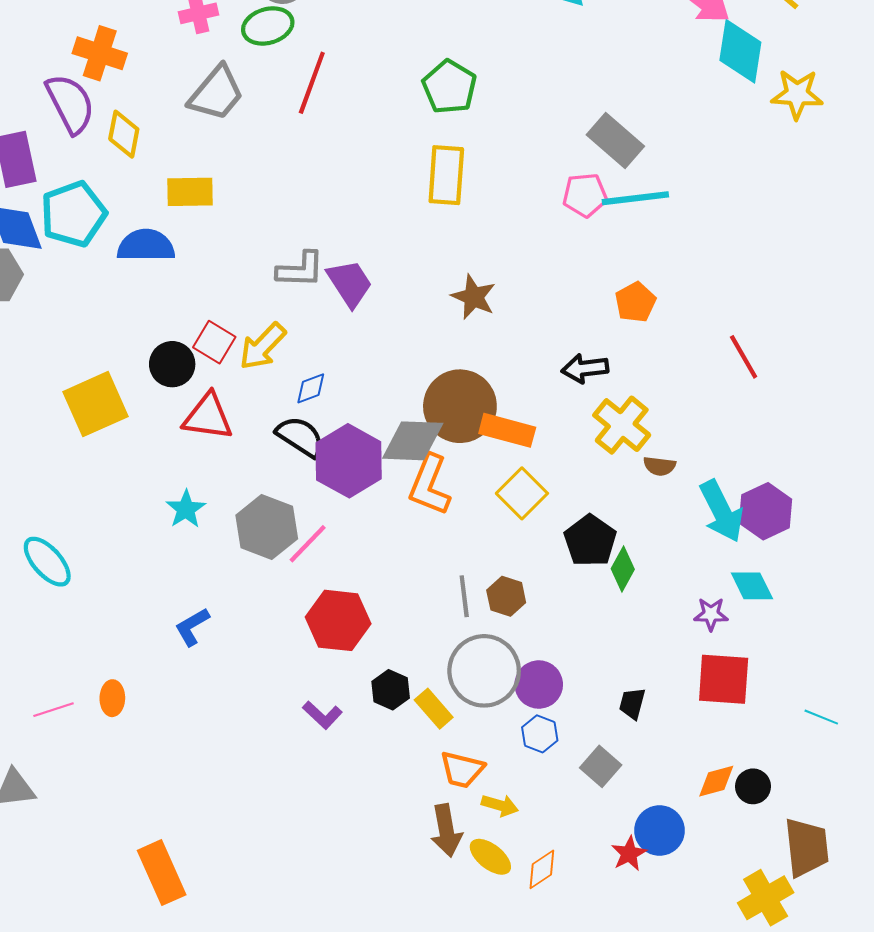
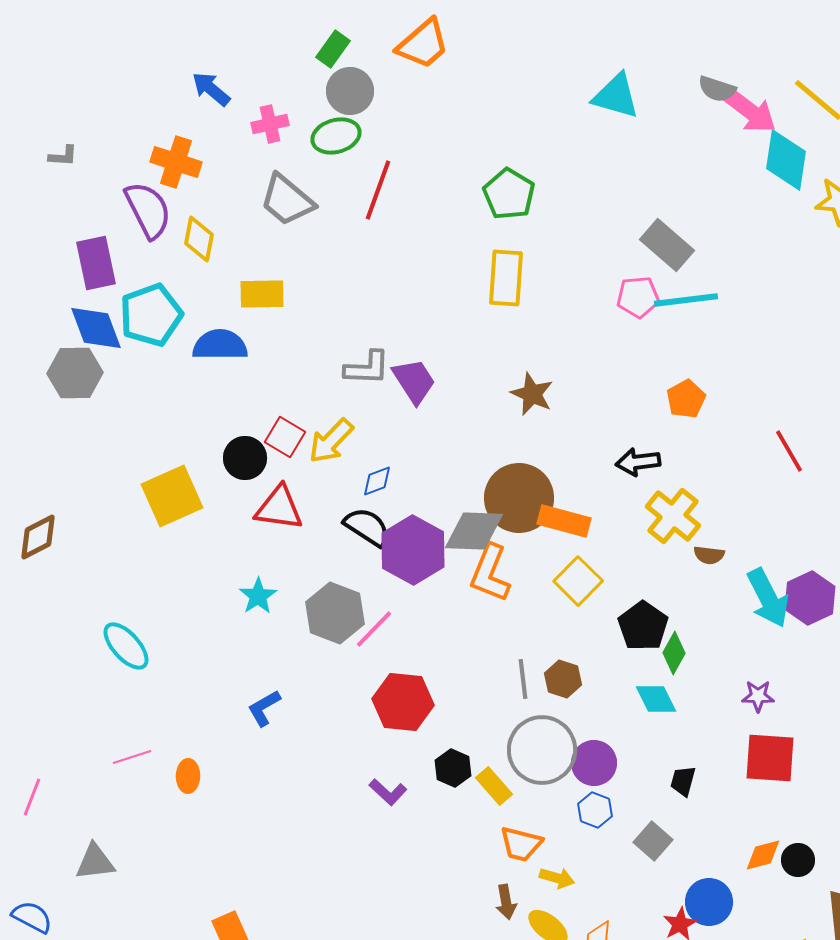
gray trapezoid: (216, 93) -> (287, 200), turned 90
cyan diamond: (752, 586) -> (656, 699), moved
pink line: (53, 710) -> (132, 757), moved
brown arrow: (446, 831) -> (506, 902), size x0.7

